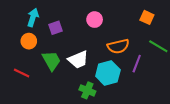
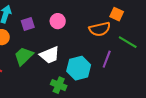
pink circle: (95, 20) -> (58, 21), moved
orange semicircle: (118, 46) -> (100, 29), moved
green trapezoid: (51, 61) -> (24, 56), turned -105

